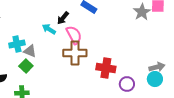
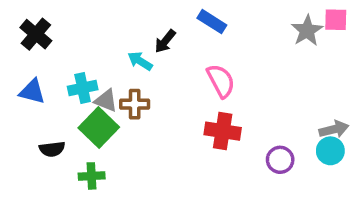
pink semicircle: (74, 35) -> (221, 81), moved
brown cross: (75, 53) -> (135, 104), moved, size x0.7
green square: (26, 66) -> (99, 127), size x1.5
red cross: (106, 68) -> (223, 131), moved

